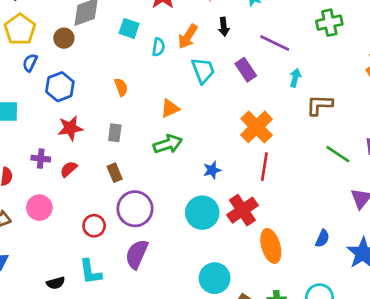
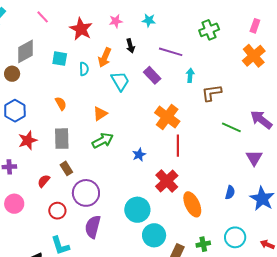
gray rectangle: (115, 133) -> (62, 139), size x1.5
red semicircle: (69, 169) -> (44, 181), moved
cyan circle: (202, 213) -> (137, 210), moved

